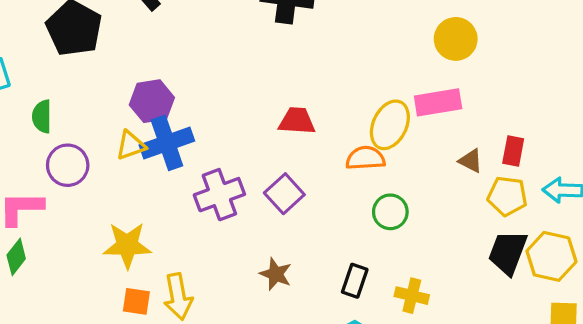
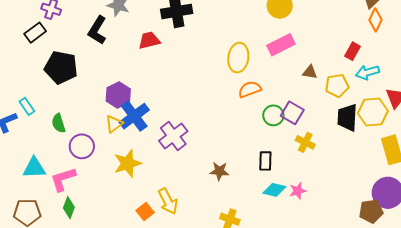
red trapezoid: (297, 121) -> (149, 40), moved
yellow ellipse: (390, 125) -> (238, 58), moved
red rectangle: (513, 151) -> (352, 51), moved, turned 36
purple square: (284, 194) -> (292, 113), moved
yellow star: (127, 245) -> (127, 163), moved
yellow cross: (412, 296) -> (305, 142), moved, turned 30
orange square: (136, 301) -> (145, 211), turned -30

